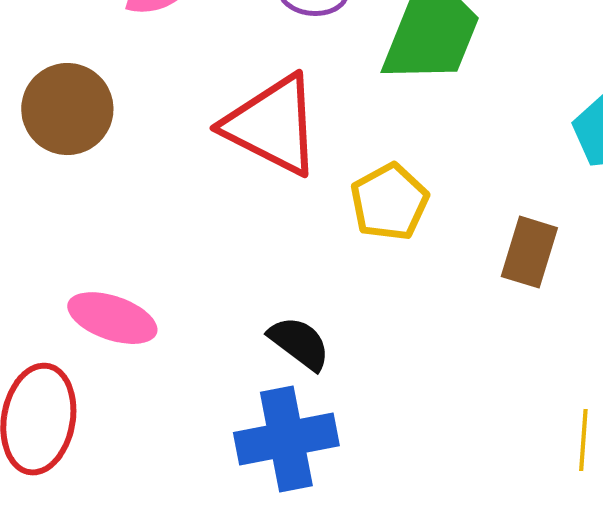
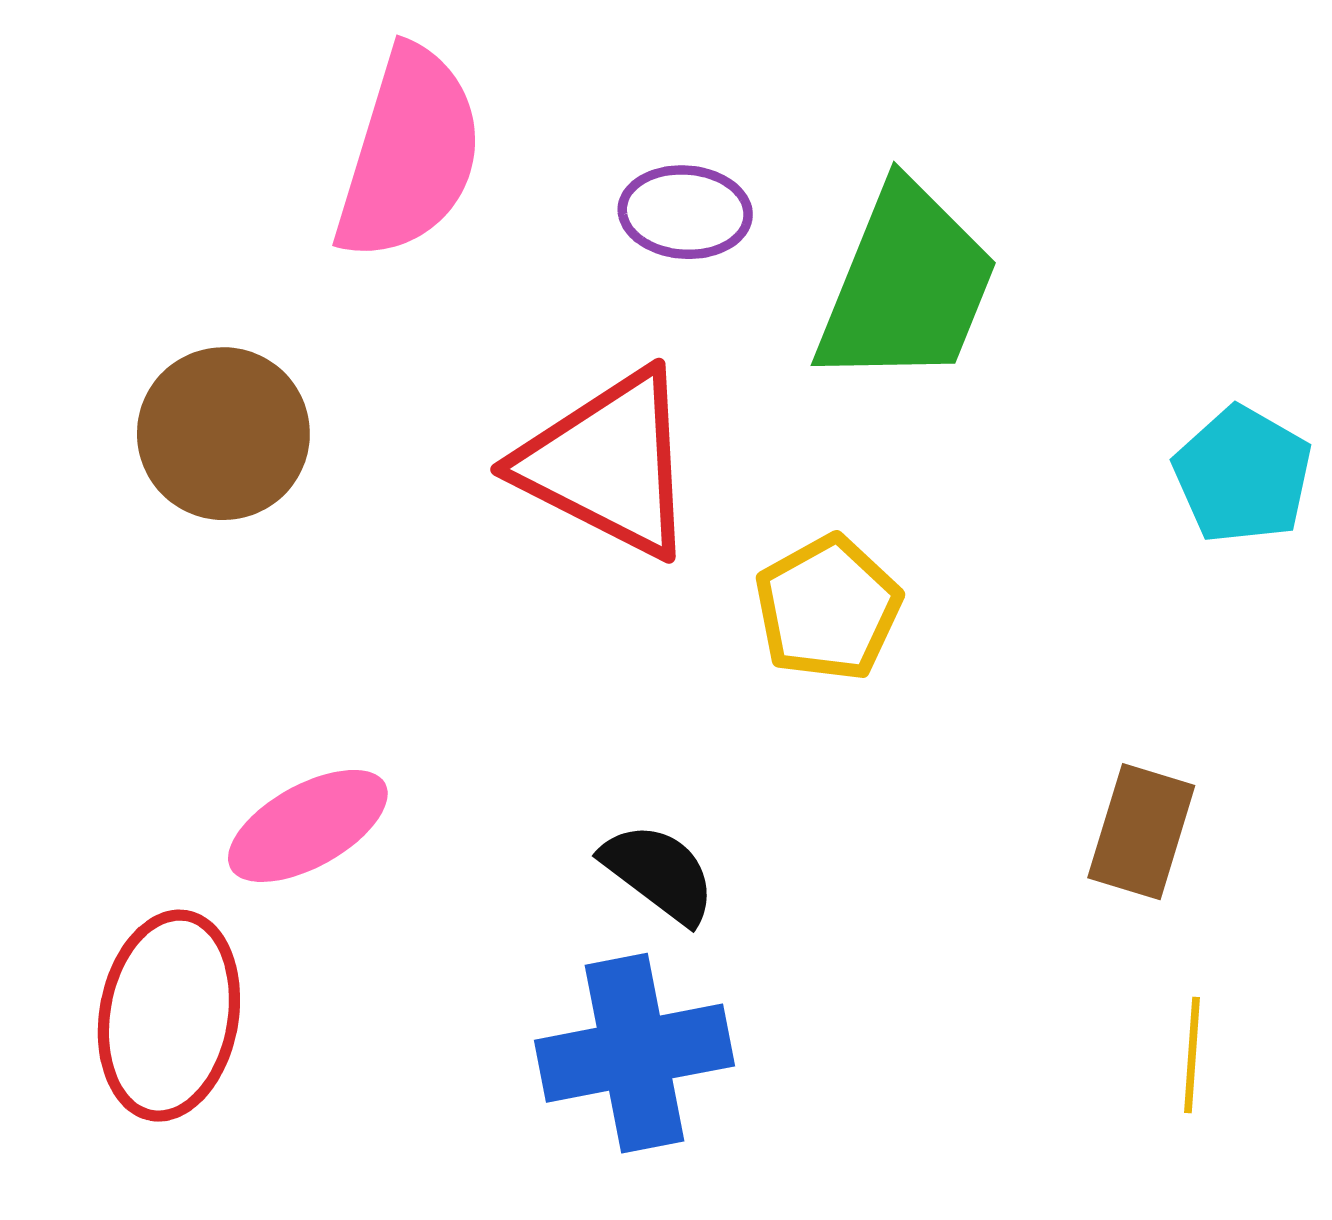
brown rectangle: (529, 252) -> (1141, 832), moved
pink ellipse: (112, 318) -> (308, 826), turned -48

